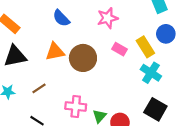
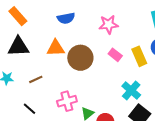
blue semicircle: (61, 18) -> (66, 18), turned -66
cyan cross: (151, 73) -> (131, 90), moved
pink cross: (76, 107) -> (67, 101), turned -30

